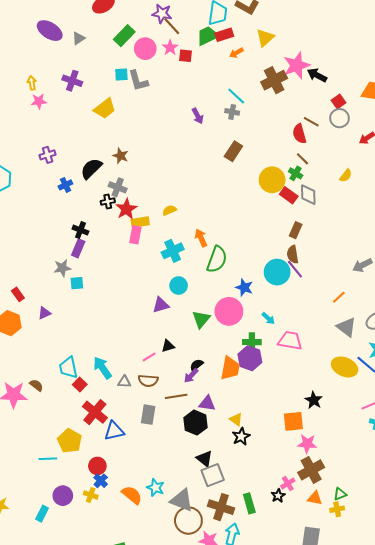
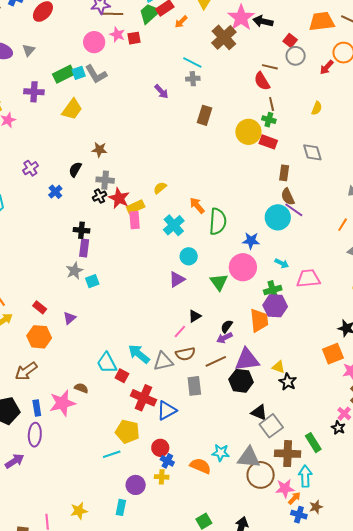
brown line: (172, 26) -> (113, 14), turned -30
green rectangle: (124, 36) -> (64, 74), moved, turned 35
brown line: (302, 159) -> (272, 104), turned 48
black semicircle: (91, 169) -> (75, 169), size x0.7
gray diamond: (308, 195) -> (312, 152), moved
purple arrow: (191, 376) -> (224, 338), turned 35
gray triangle: (124, 382) -> (163, 361), size x1.5
purple triangle: (207, 403) -> (247, 360), size x1.5

